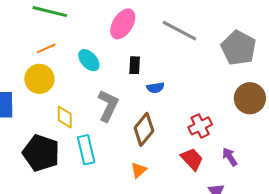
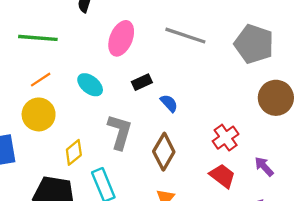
black rectangle: (135, 65) -> (142, 82), turned 72
blue semicircle: (155, 88) -> (169, 103), turned -114
yellow diamond: (65, 117) -> (74, 152), turned 60

